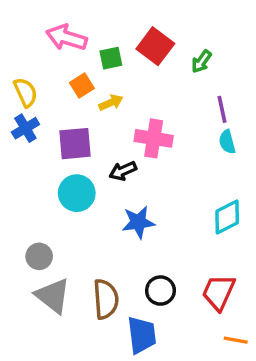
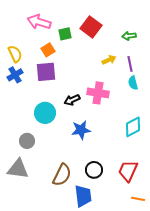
green arrow: (201, 62) -> (129, 36), moved, turned 48
yellow arrow: (111, 103) -> (109, 60), moved
pink cross: (154, 138) -> (98, 93), moved
purple square: (75, 144) -> (46, 72), moved
gray circle: (39, 256) -> (27, 141), moved
gray triangle: (53, 296) -> (18, 169), moved, turned -30
brown semicircle: (106, 299) -> (62, 175), turned 30

